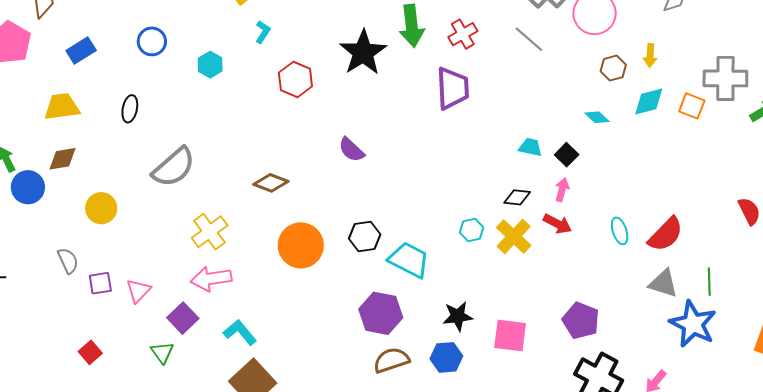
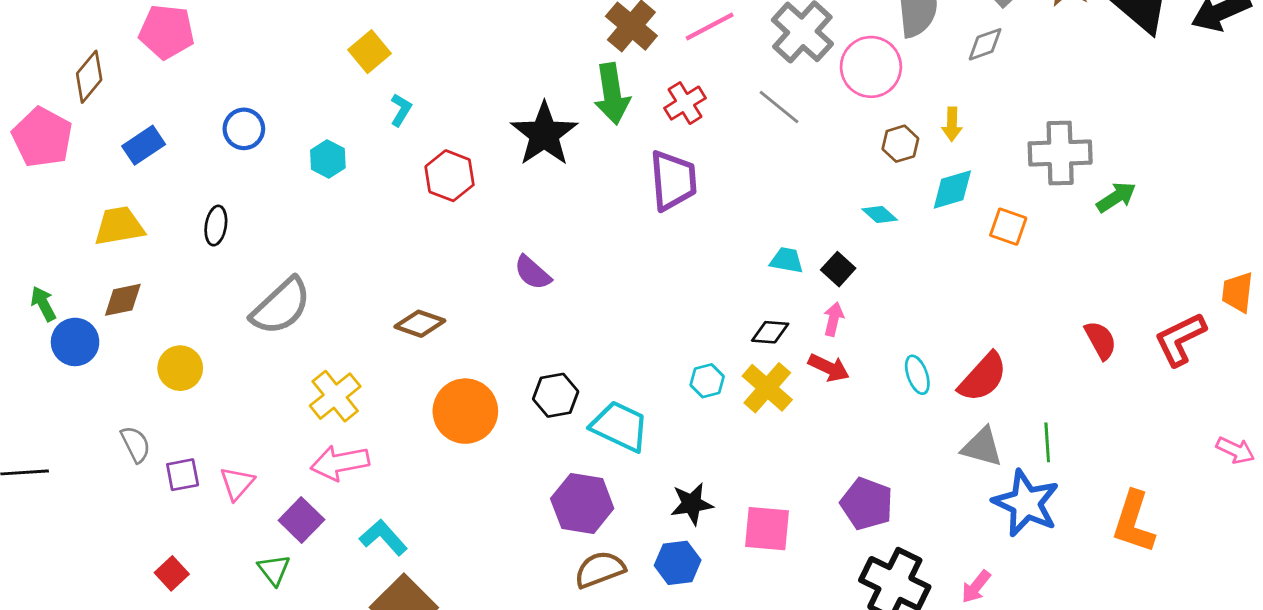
orange square: (692, 106) -> (1008, 227), moved

